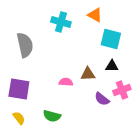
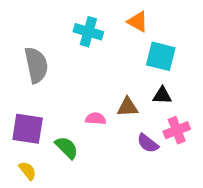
green semicircle: (52, 116) -> (67, 148), moved, turned -150

